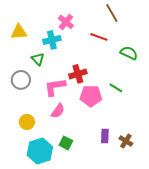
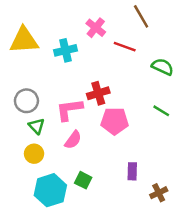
pink cross: (66, 22) -> (96, 28), moved
yellow triangle: (19, 32) -> (24, 40), size x1.4
green triangle: (38, 59) -> (37, 126), moved
green line: (116, 88) -> (161, 111), moved
brown cross: (126, 141) -> (159, 193), moved, turned 32

